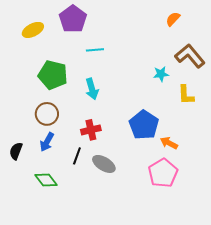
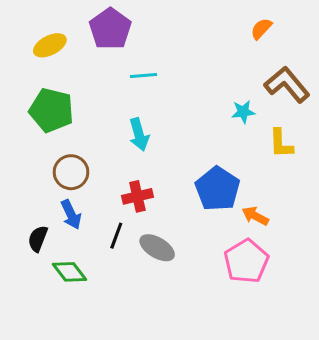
green pentagon: (53, 75) -> (51, 110), moved
blue arrow: (47, 142) -> (71, 214), turned -54
black semicircle: (16, 151) -> (38, 239), moved

